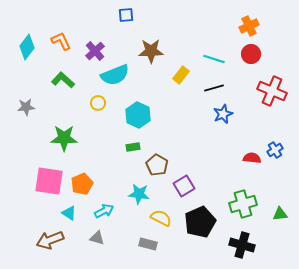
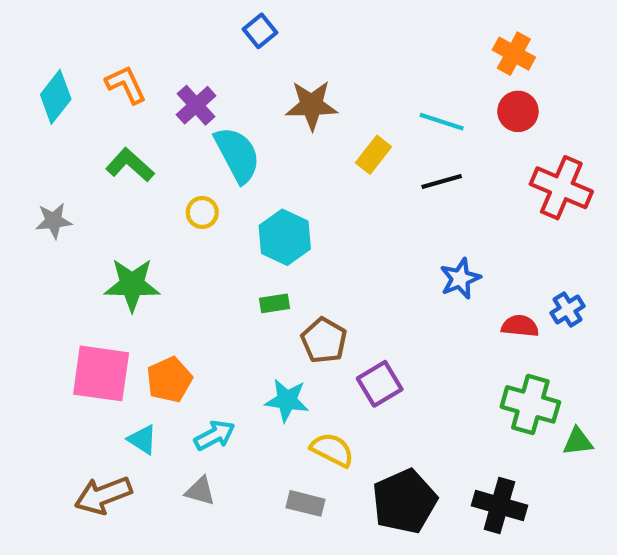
blue square: (126, 15) -> (260, 31), turned -35
orange cross: (249, 26) -> (514, 54), turned -36
cyan semicircle: (115, 75) -> (237, 155), turned -96
blue star: (223, 114) -> (460, 279), moved
green cross: (243, 204) -> (530, 404), moved, turned 32
black pentagon: (200, 222) -> (404, 501), moved

